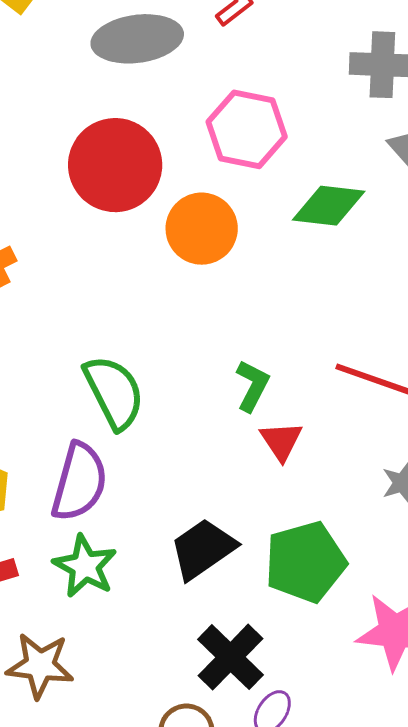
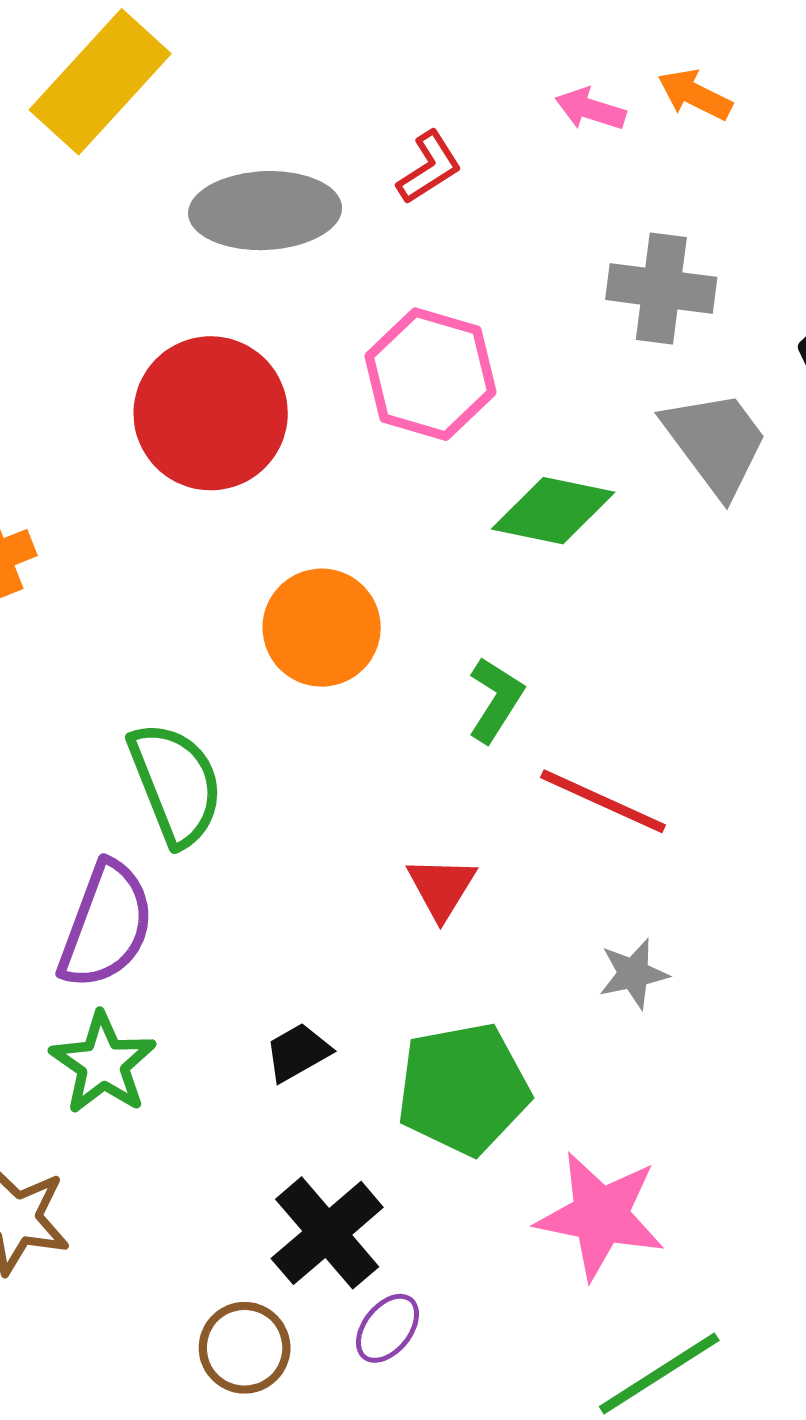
orange circle: (202, 229) -> (322, 628), moved
green L-shape: (252, 386) -> (496, 700), moved
black trapezoid: (203, 549) -> (298, 1052), size x0.6

